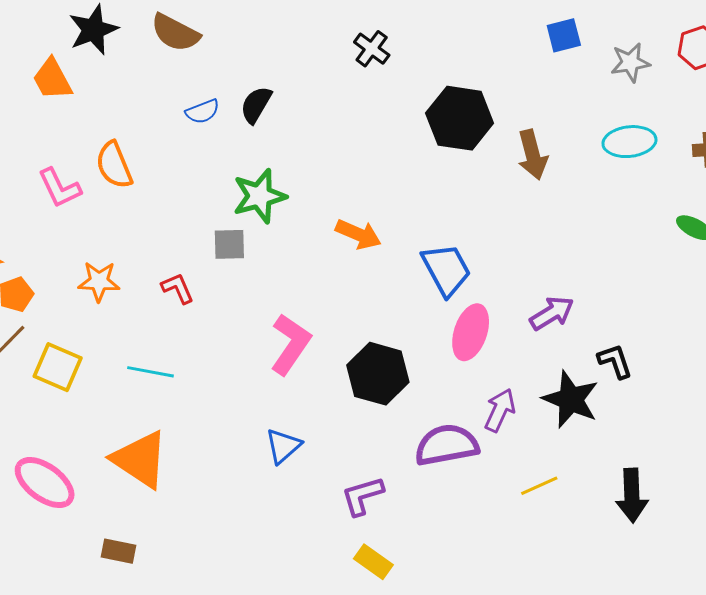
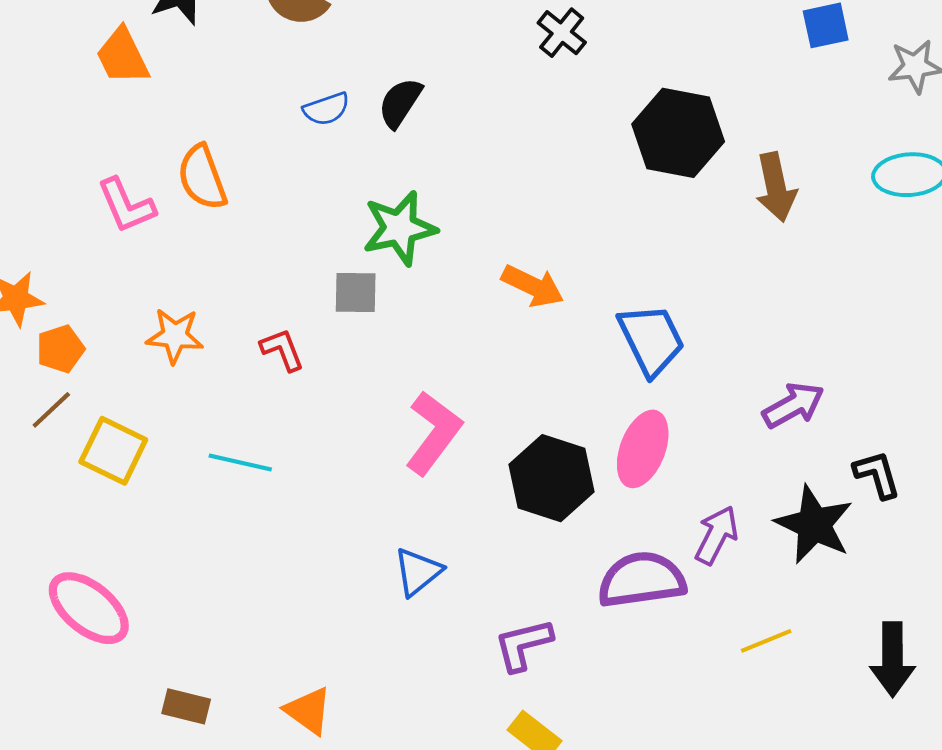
pink ellipse: (471, 332) -> (643, 449), moved
orange triangle: (140, 459) -> (308, 711), moved, size x0.6

